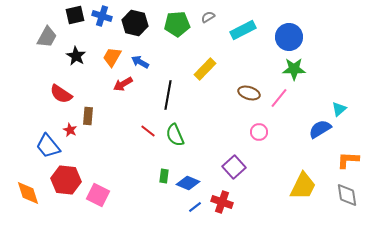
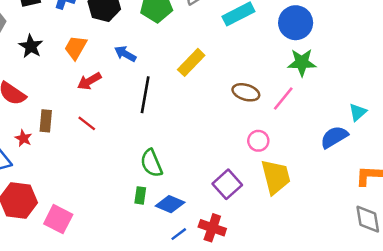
blue arrow: (140, 62) -> (125, 54), moved
red line: (148, 131) -> (87, 123), moved
green semicircle: (175, 135) -> (151, 163), moved
yellow trapezoid: (303, 186) -> (276, 177), moved, turned -40

